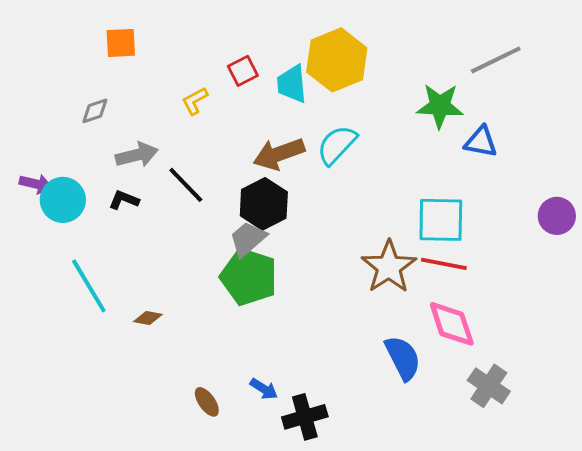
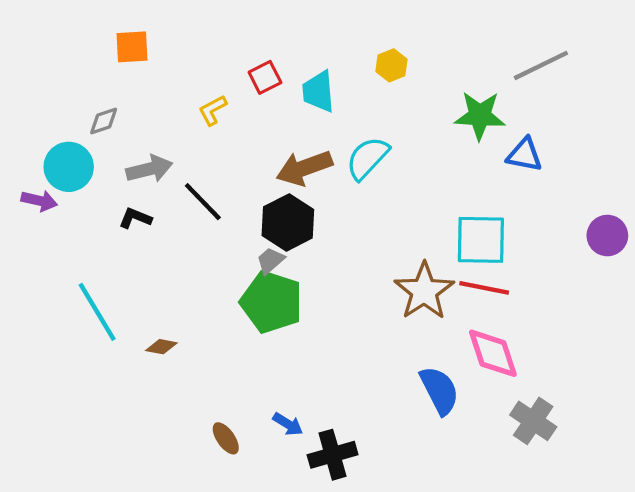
yellow hexagon: (337, 60) -> (391, 65), moved, size x0.5
cyan circle: (63, 200) -> (69, 167), moved
gray trapezoid: (248, 239) -> (270, 261), size x0.7

